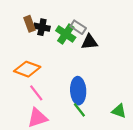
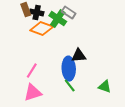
black triangle: (89, 42) -> (79, 56), moved
orange diamond: (27, 69) -> (42, 29), moved
pink line: (36, 93) -> (32, 71), turned 70

